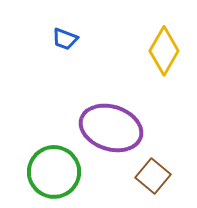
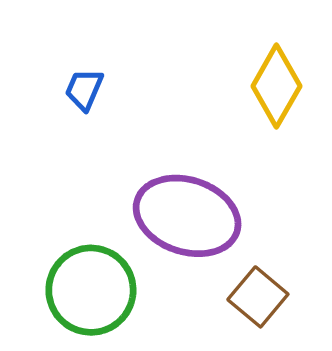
blue trapezoid: (65, 39) -> (84, 89), moved, turned 92

